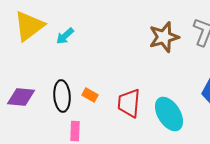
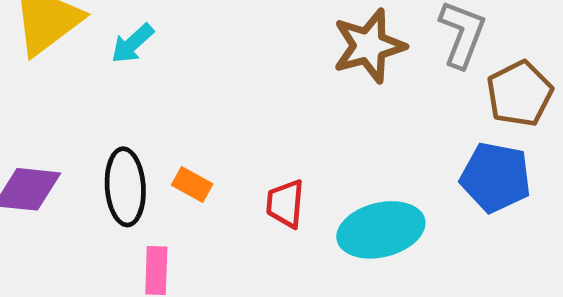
red trapezoid: (129, 103) -> (285, 204), size x0.7
cyan ellipse: (169, 114) -> (381, 230), turned -72

